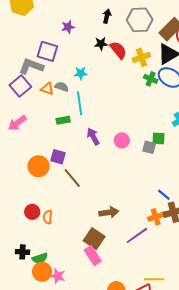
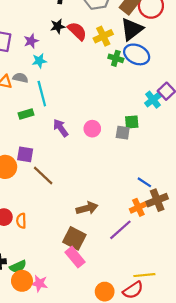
purple star: (68, 27) -> (31, 41), moved

